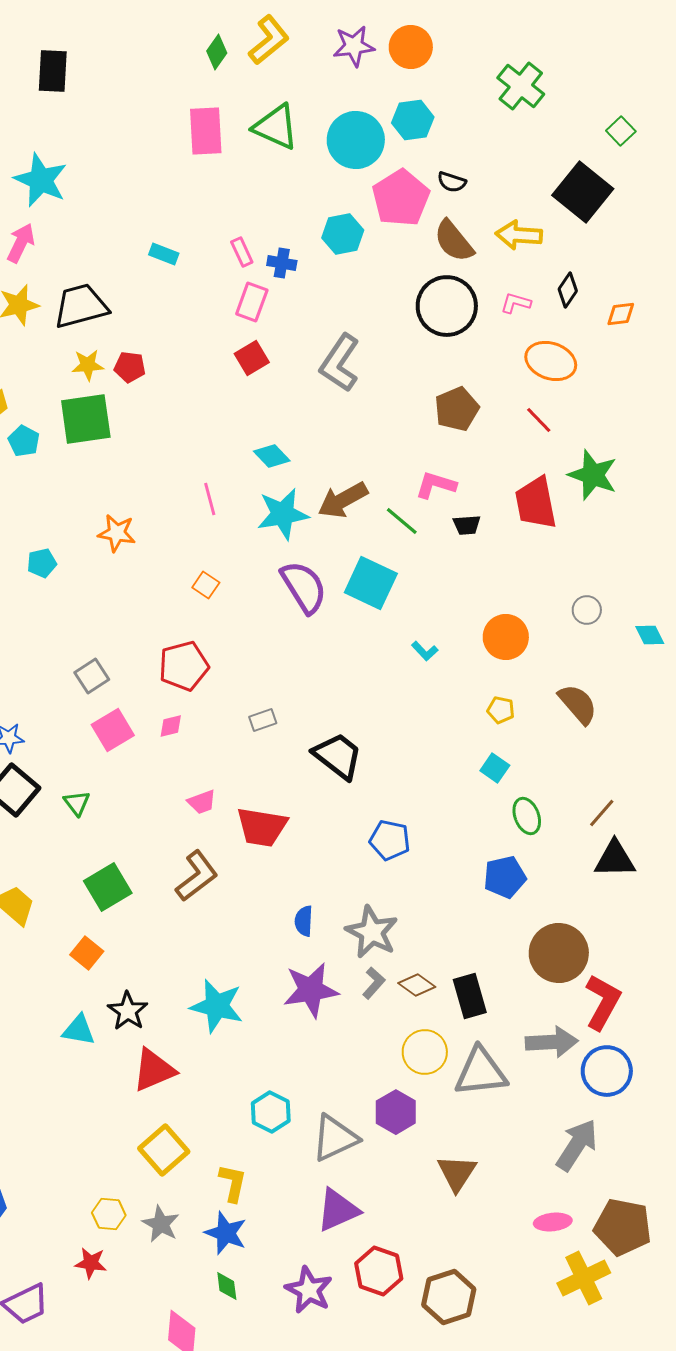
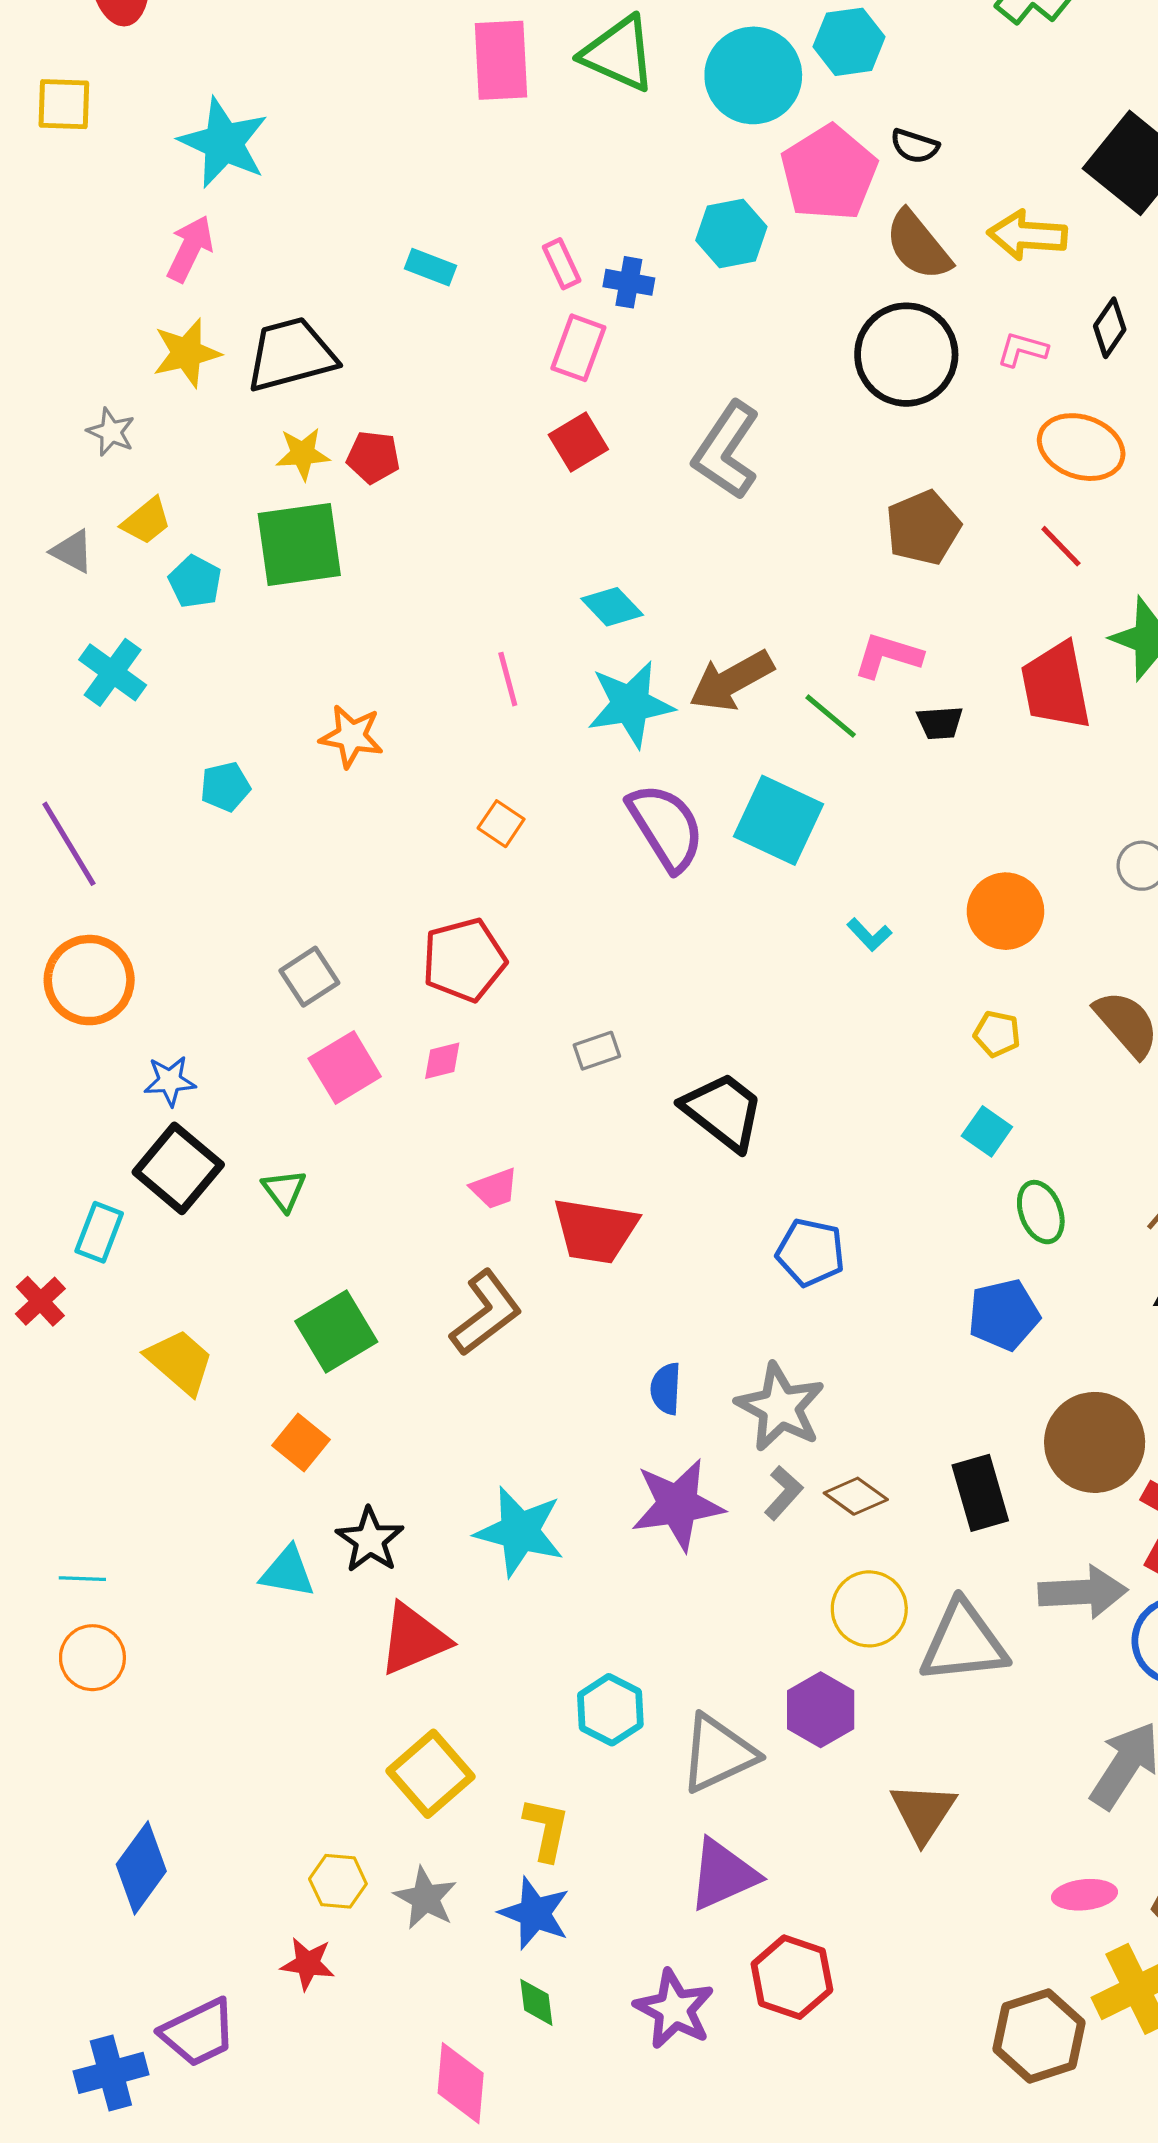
black rectangle: (470, 996) -> (980, 1493), moved
brown hexagon: (449, 1297) -> (1039, 2036), moved

